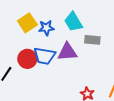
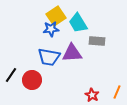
yellow square: (27, 23) -> (56, 16), moved
red circle: (27, 59) -> (32, 80), moved

